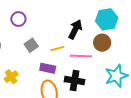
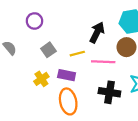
yellow cross: (11, 77) -> (41, 79), moved
black cross: (75, 81) -> (109, 92), moved

